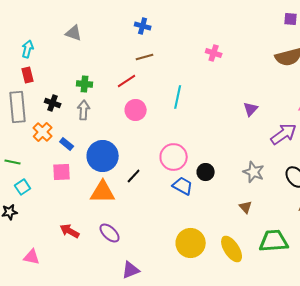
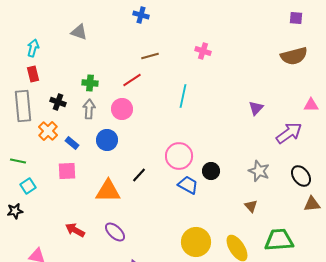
blue cross: (143, 26) -> (141, 15), moved
pink cross: (214, 53) -> (203, 51), moved
pink circle: (136, 110) -> (122, 109), moved
blue circle: (103, 156) -> (107, 140), moved, size x0.7

